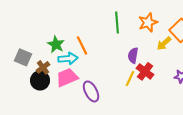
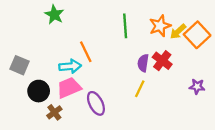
yellow arrow: (164, 43) -> (178, 31), moved
green star: (56, 44) -> (54, 15), moved
brown cross: (43, 67) -> (54, 112), moved
red cross: (145, 71) -> (162, 61), moved

